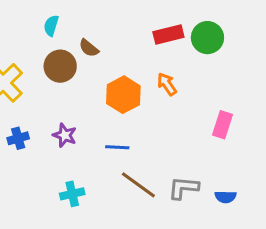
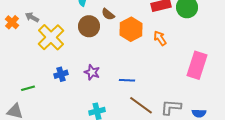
orange hexagon: (123, 95) -> (131, 29), moved
pink rectangle: (223, 125) -> (197, 65), size x1.5

